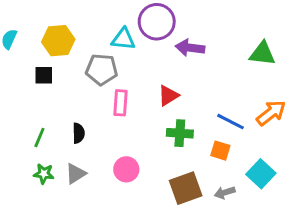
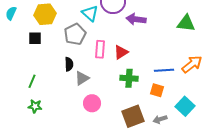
cyan triangle: (123, 39) -> (90, 13), turned 36
gray pentagon: (102, 69) -> (75, 34), turned -30
pink rectangle: (121, 103) -> (100, 49), moved
blue line: (231, 122) -> (164, 70), turned -30
black semicircle: (79, 133) -> (69, 64), moved
gray triangle: (76, 174) -> (82, 78), moved

